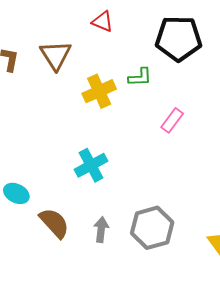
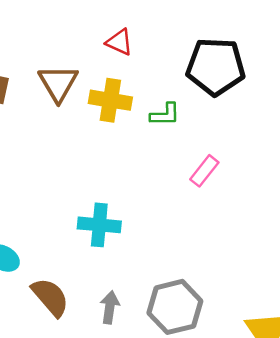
yellow cross: (99, 91) -> (110, 100), moved, turned 32
cyan cross: (91, 165) -> (99, 225), turned 32

